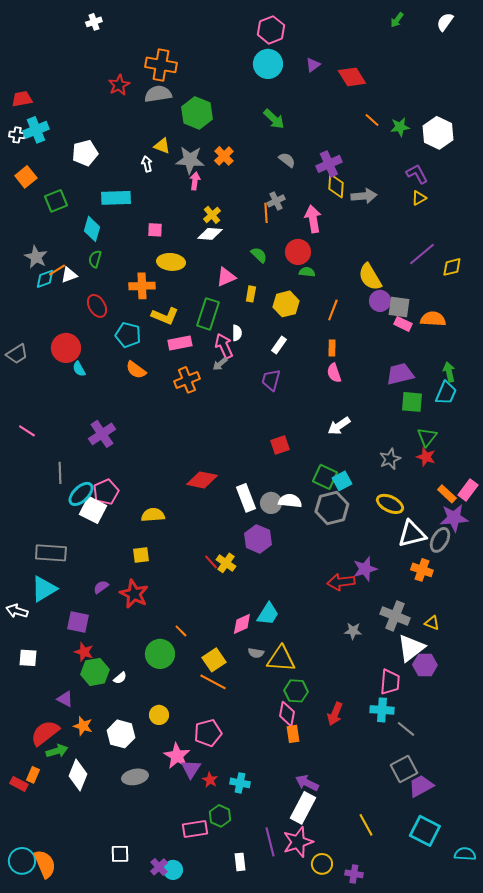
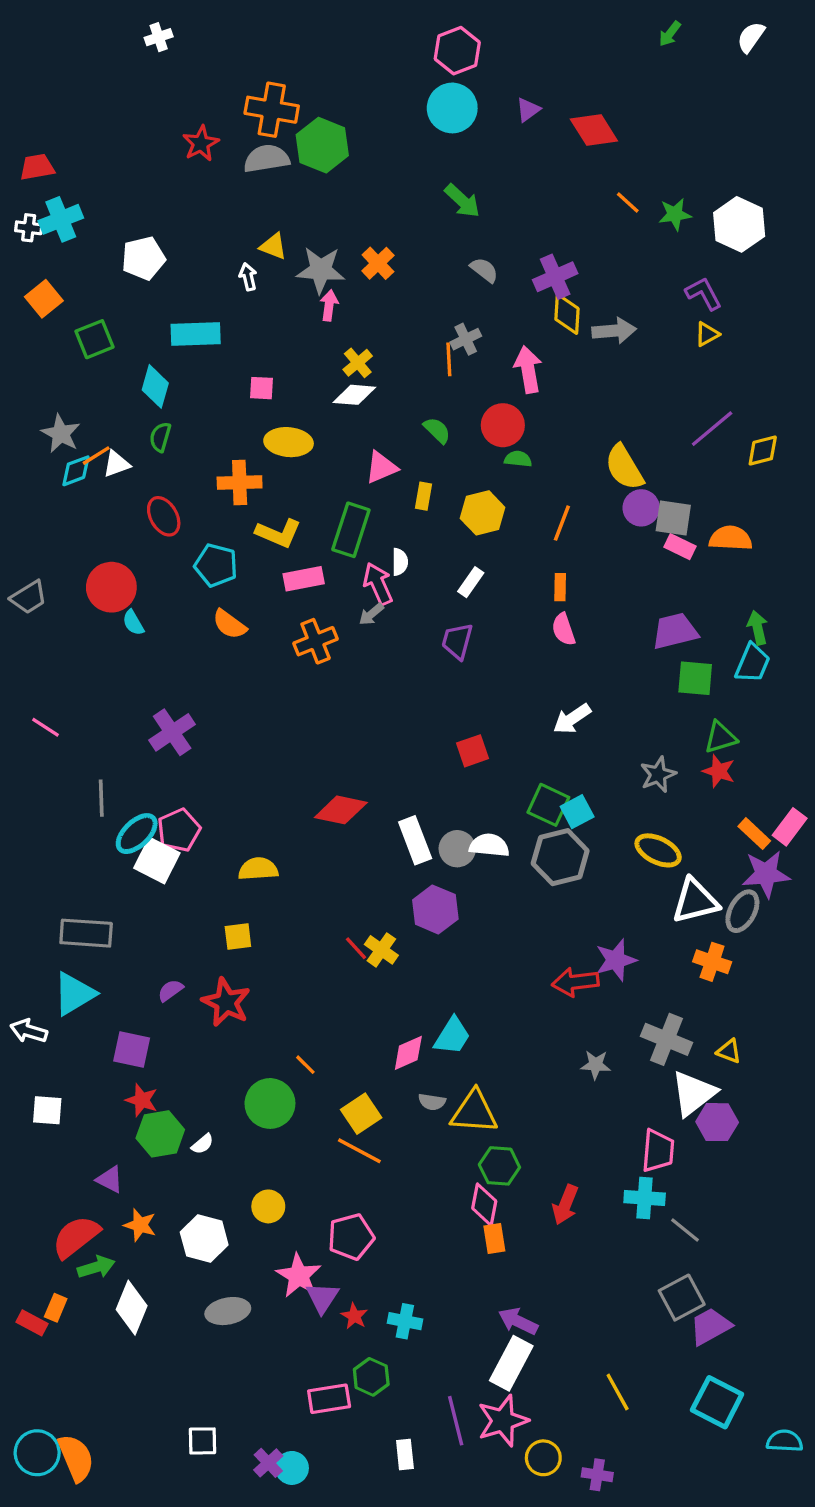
green hexagon: (197, 113) -> (322, 145), moved
green triangle: (427, 437) -> (720, 737), turned 35

